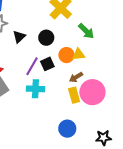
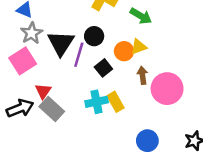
black triangle: (19, 37) -> (61, 43), size x1.6
purple line: (32, 66) -> (79, 55), moved
brown arrow: (76, 77) -> (142, 75), turned 128
yellow rectangle: (74, 95) -> (116, 102), moved

